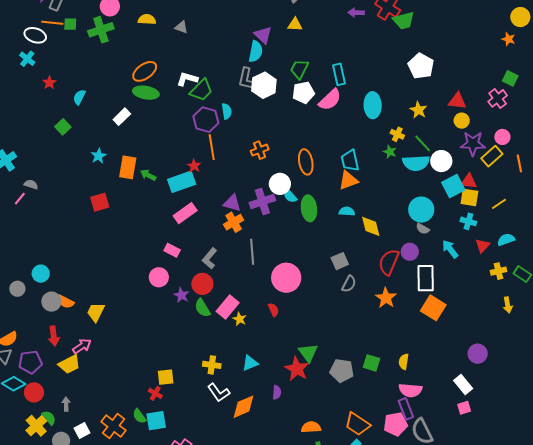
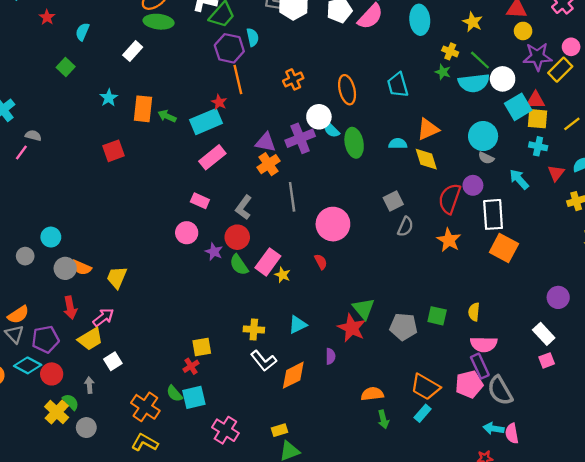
orange triangle: (348, 180) -> (428, 129), moved
red cross: (155, 393) -> (191, 366), turned 32
white square: (82, 430) -> (113, 361), moved

